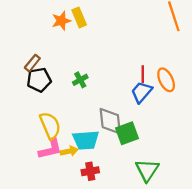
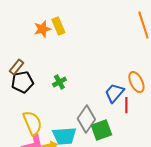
red line: (143, 74) -> (126, 105), moved
gray diamond: (110, 121) -> (86, 119), turned 40

